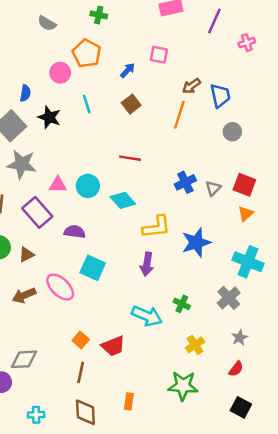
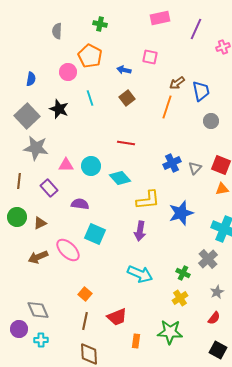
gray semicircle: (47, 23) -> (57, 31), turned 63
blue arrow: (128, 70) -> (124, 70), turned -120
blue semicircle: (25, 93) -> (31, 79), moved
purple rectangle: (37, 212) -> (49, 188), size x0.7
orange triangle: (246, 214) -> (222, 189), turned 32
green cross: (182, 304) -> (183, 273), moved
red trapezoid: (113, 346) -> (117, 317), moved
gray diamond: (24, 359) -> (38, 310), turned 70
orange rectangle: (129, 401) -> (136, 341), moved
cyan cross: (36, 415) -> (41, 340), moved

